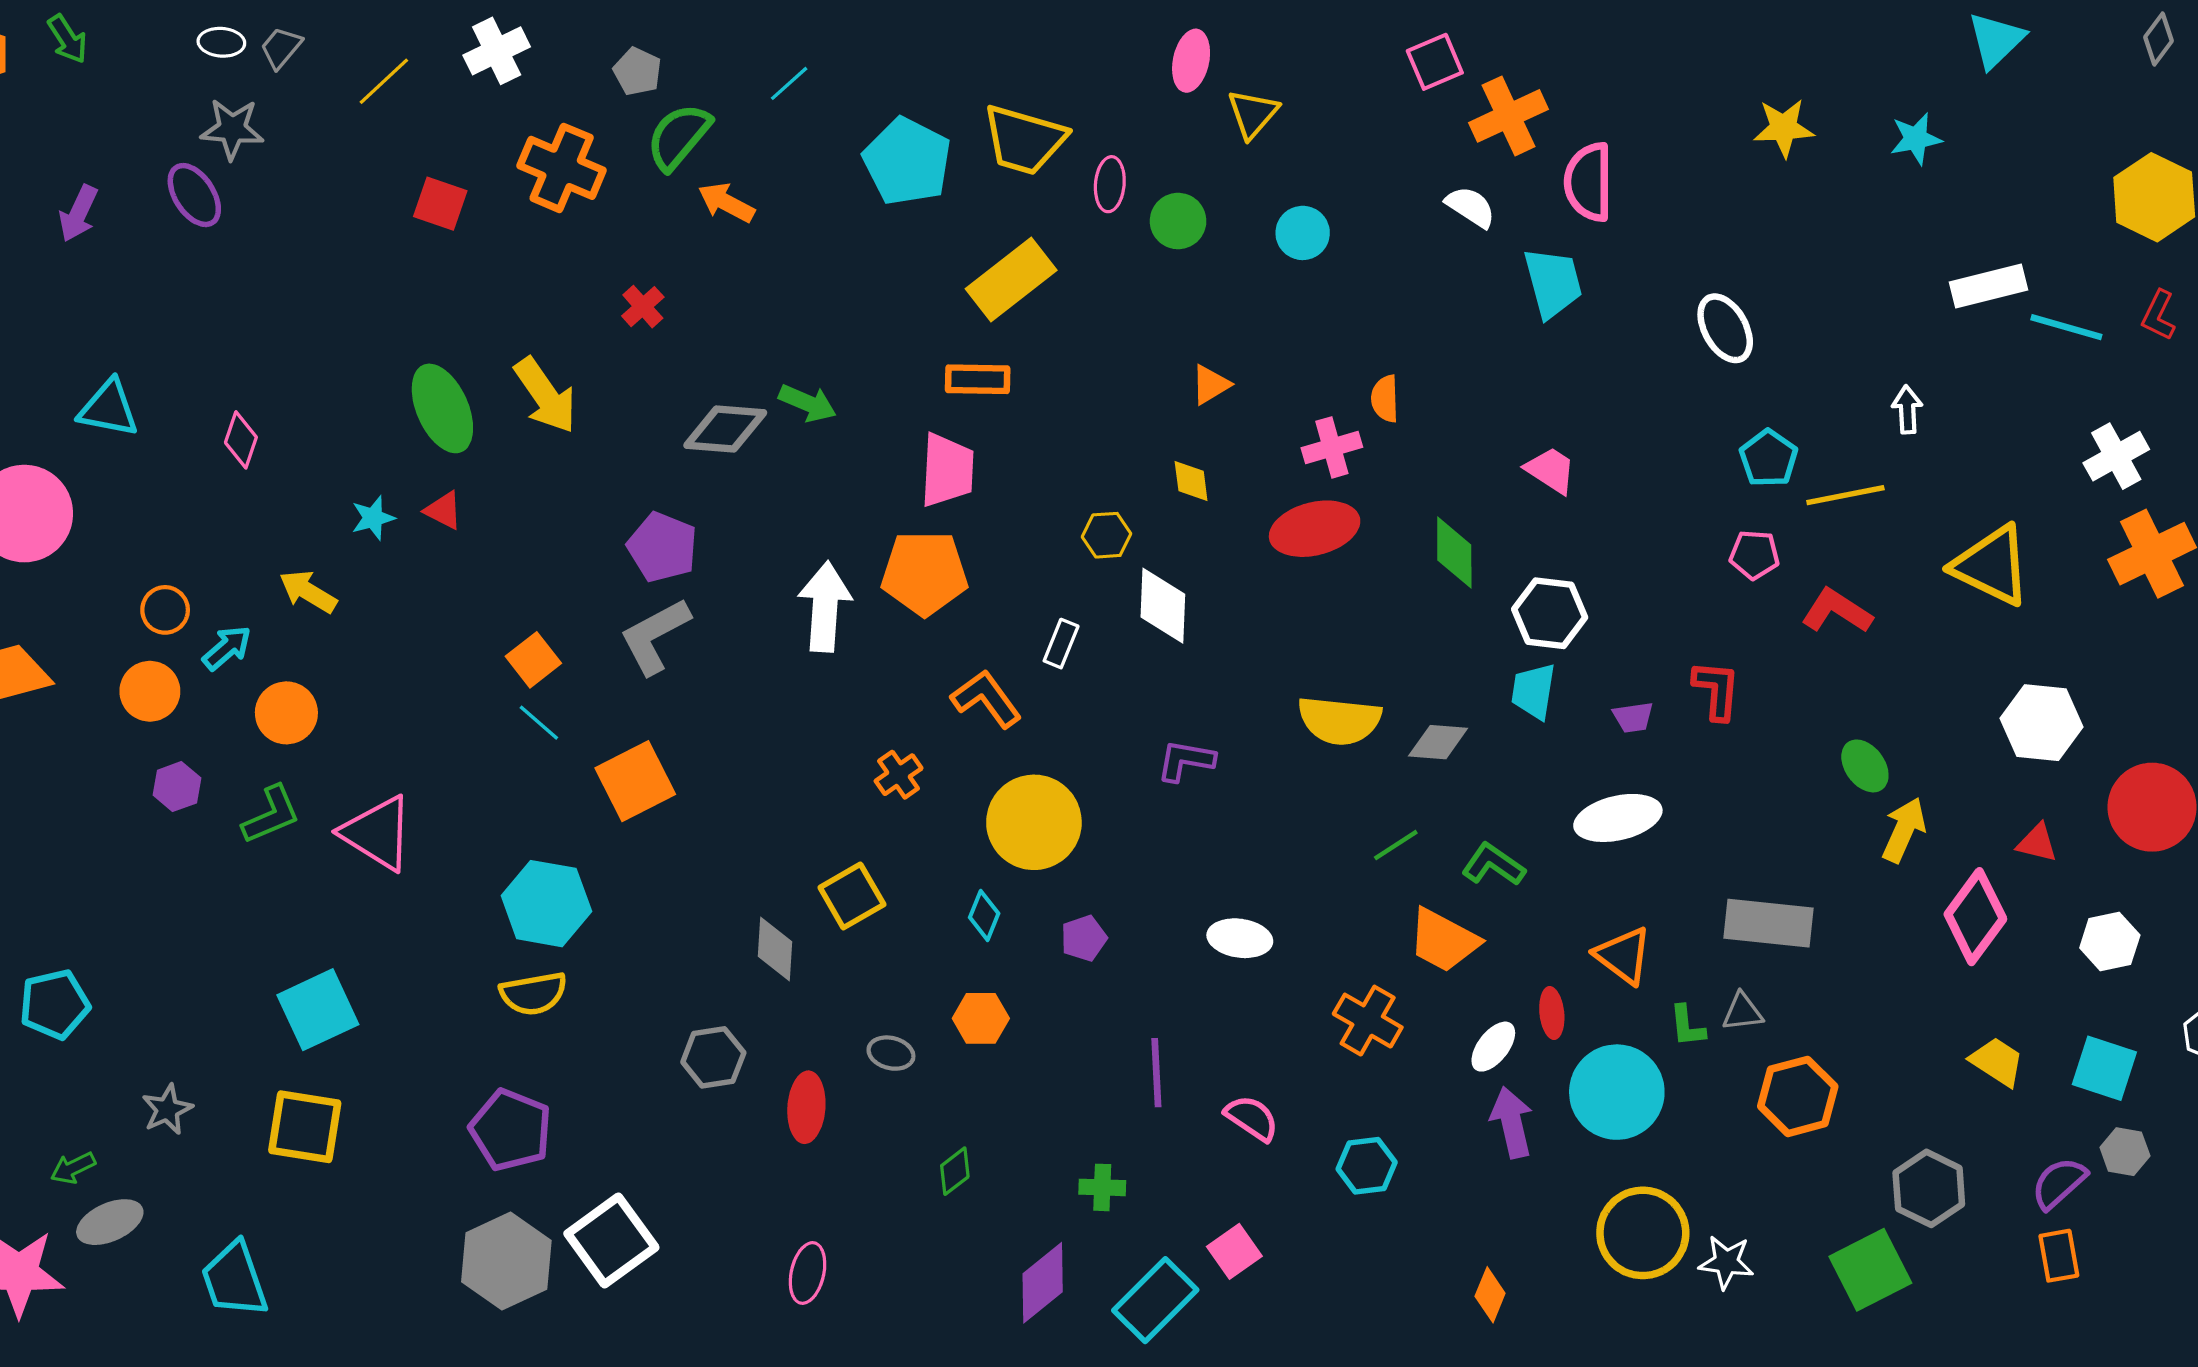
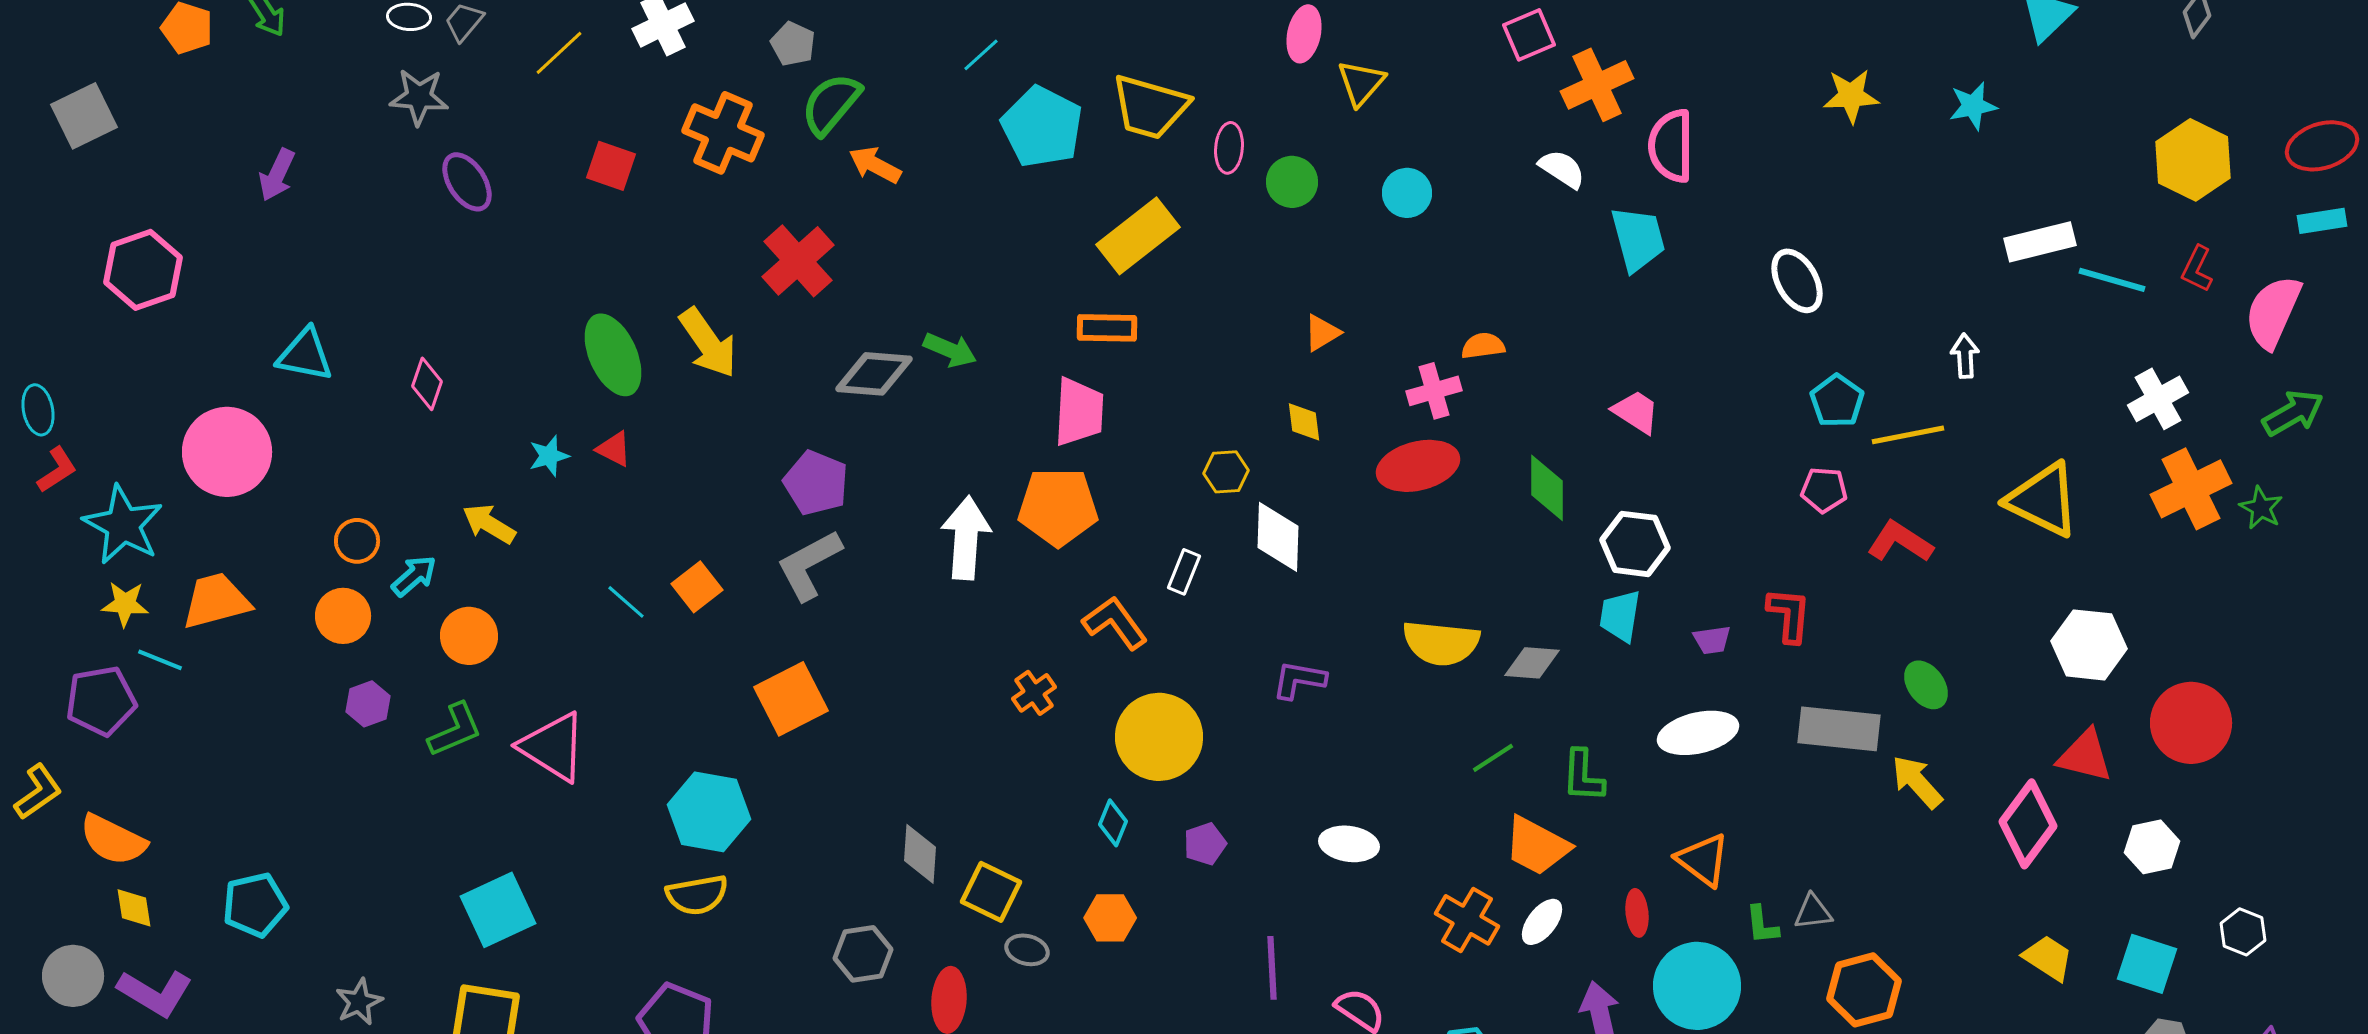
cyan line: (789, 83) -> (981, 55), moved
purple ellipse: (194, 195) -> (467, 182), moved
red cross: (643, 307) -> (798, 261), size x1.8
orange semicircle: (1385, 399) -> (1483, 346), turned 84
cyan line: (539, 723) -> (626, 602), moved
yellow arrow: (1904, 830) -> (1917, 782), moved, turned -66
red triangle: (2037, 843) -> (2085, 756), size x1.5
green L-shape: (1493, 865) -> (1583, 776), turned -122
yellow square: (852, 896) -> (991, 892), moved, turned -34
gray rectangle: (1768, 923) -> (1839, 729), moved
white ellipse: (1493, 1047) -> (1542, 922), moved

